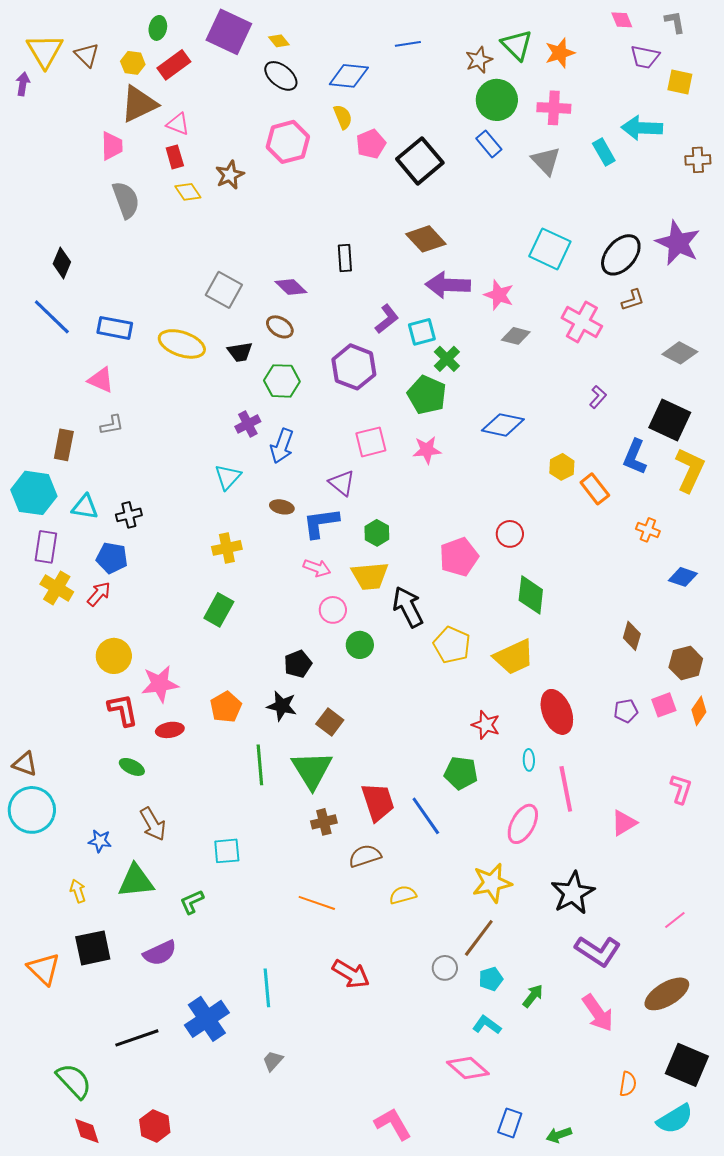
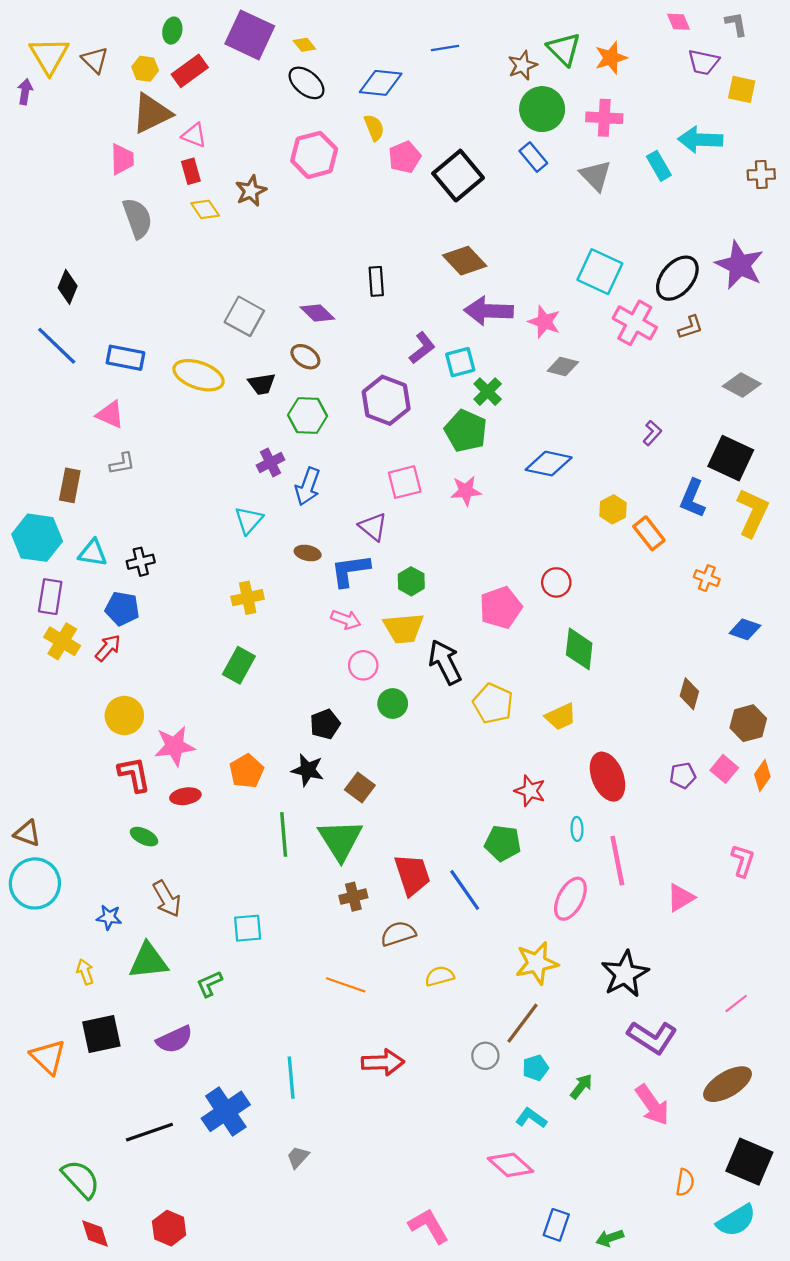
pink cross: (582, 322) -> (635, 323), moved
yellow trapezoid: (514, 657) -> (561, 717), size x0.7
pink square: (664, 705) -> (724, 769), turned -30
red arrow: (351, 974) -> (383, 1062), turned -33

